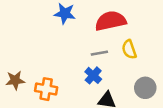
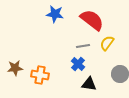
red semicircle: (111, 21) -> (92, 20), turned 50
yellow semicircle: (129, 49) -> (107, 43), turned 56

